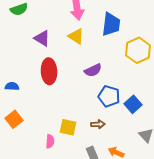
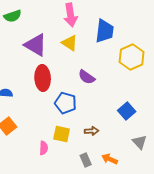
purple triangle: (42, 38) -> (36, 45), size x1.4
purple semicircle: (93, 70) -> (87, 77), turned 60
blue pentagon: (109, 96) -> (66, 103), moved

